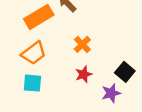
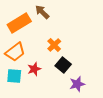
black square: (125, 72) -> (63, 65), moved
red star: (84, 74) -> (34, 69), moved

